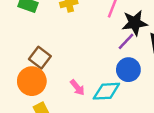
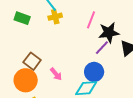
blue circle: (128, 70) -> (94, 72), moved
pink arrow: (77, 88) -> (56, 74), moved

